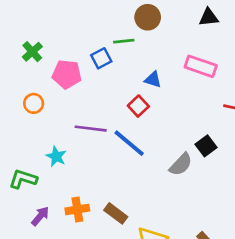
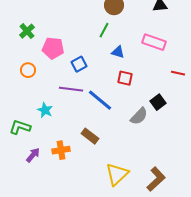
green line: (124, 41) -> (104, 30), moved, turned -56
blue square: (101, 58) -> (79, 64), moved
red square: (138, 106) -> (125, 78), moved, turned -35
brown rectangle: (116, 213) -> (90, 136), moved

